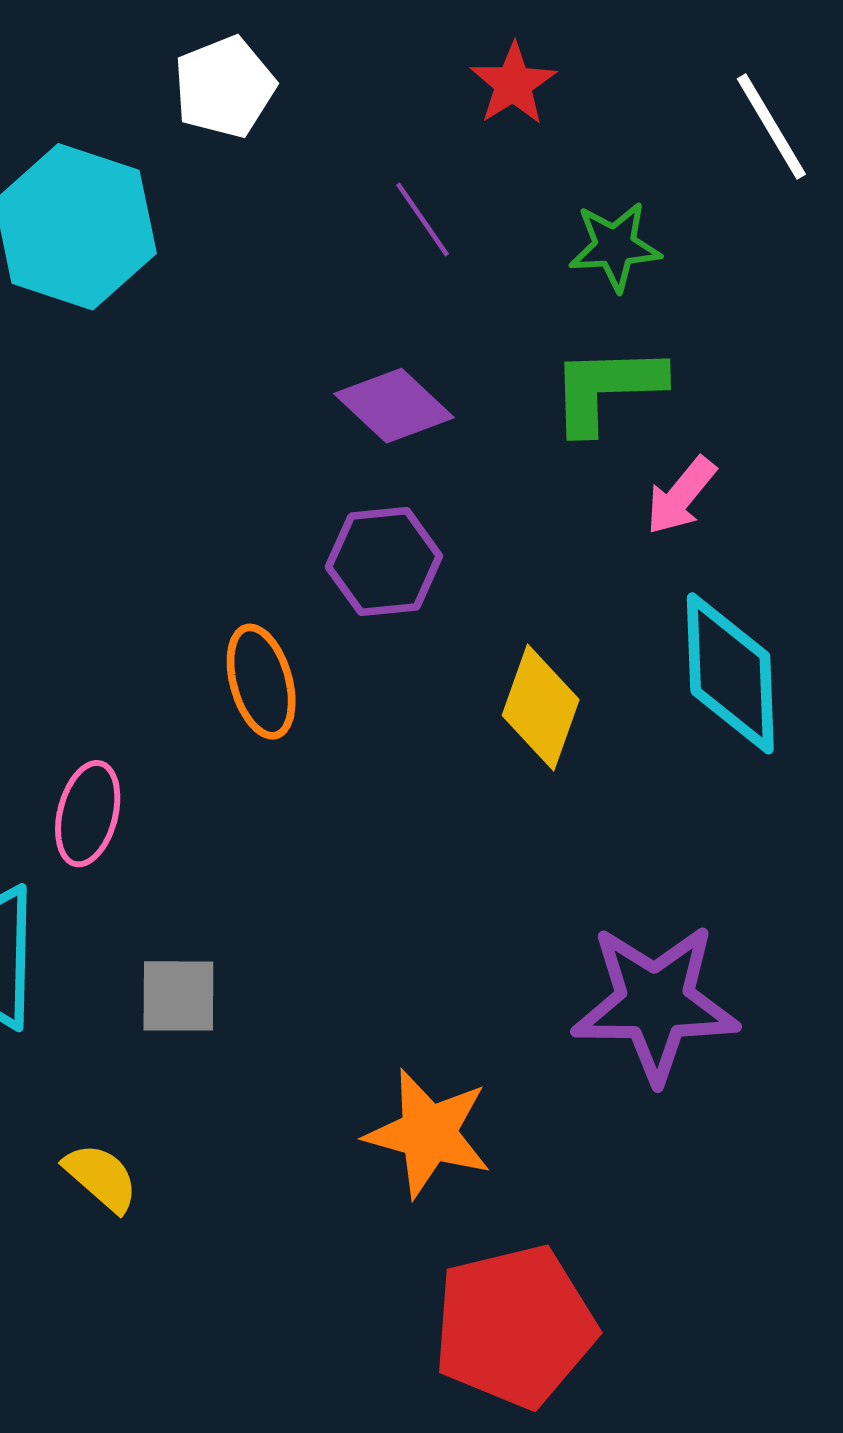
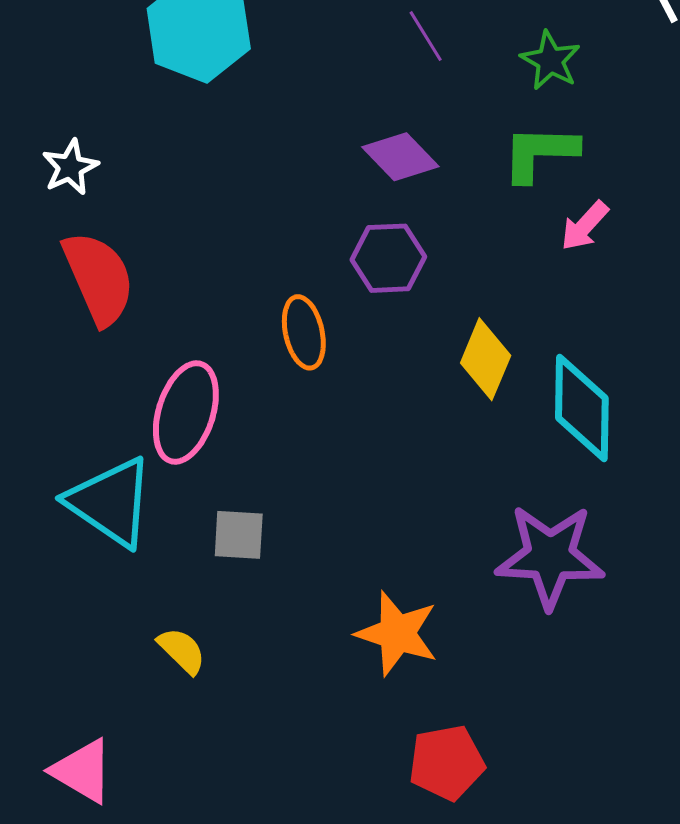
green star: (615, 246) -> (550, 60), turned 30
cyan diamond: (730, 673) -> (582, 408), moved
pink ellipse: (88, 814) -> (186, 412), size x1.5
red pentagon: (514, 1326) -> (447, 763), size x0.7

